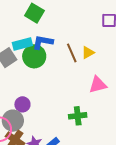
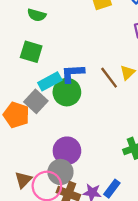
green square: (34, 13) -> (31, 52), moved
purple circle: (22, 104) -> (67, 151), size x1.5

